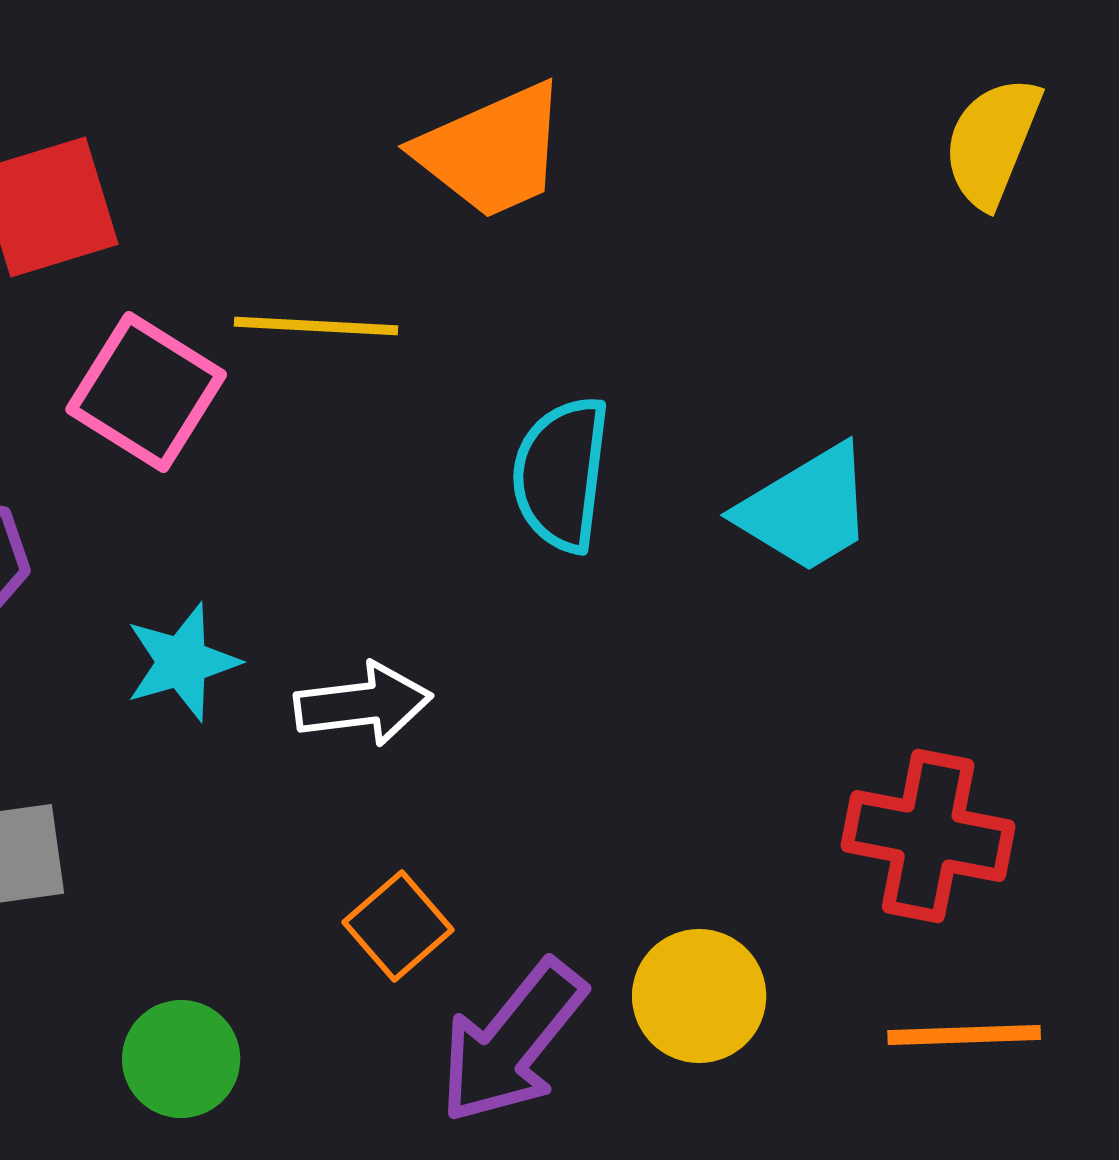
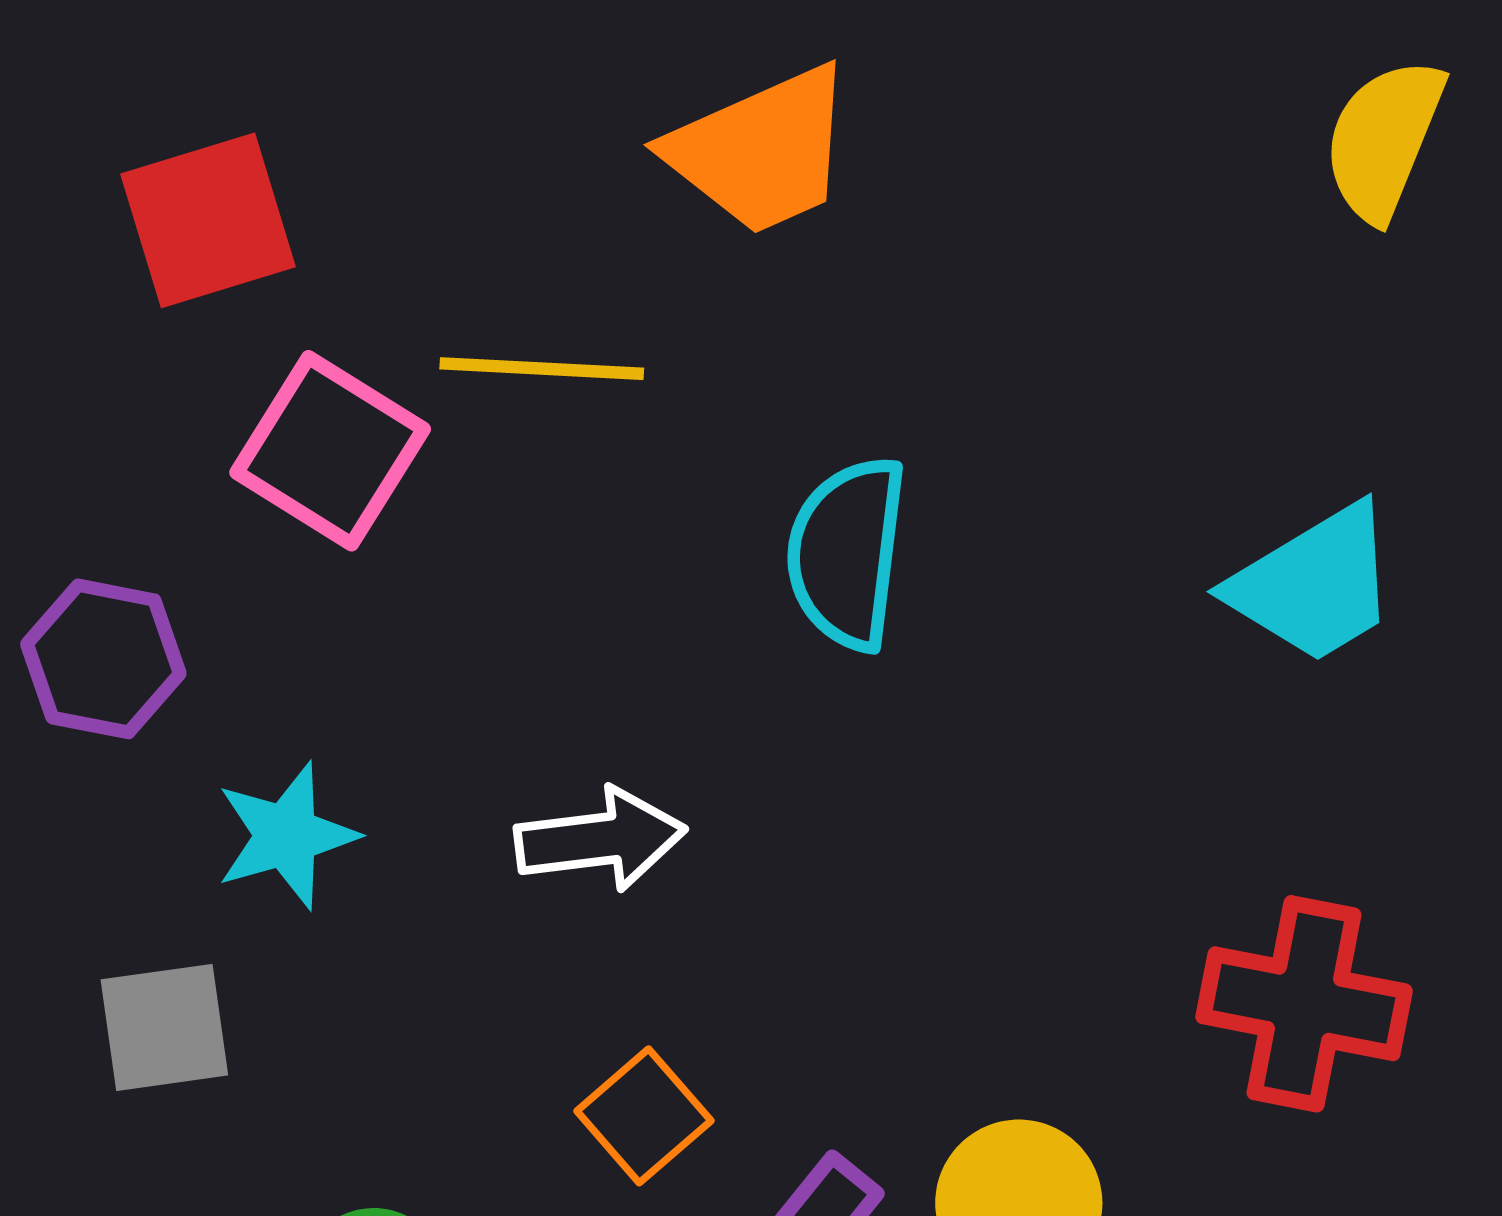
cyan trapezoid: (806, 509) -> (1314, 584), moved
cyan star: (182, 662) -> (286, 836), moved

